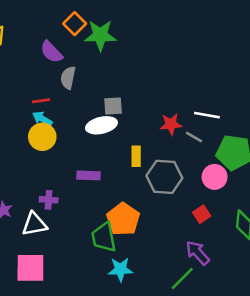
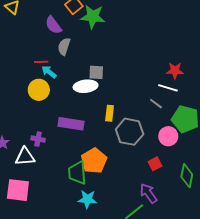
cyan arrow: (42, 119) -> (49, 72), moved
red star: (171, 124) -> (175, 71), moved
purple rectangle: (89, 175) -> (71, 124), size x1.4

